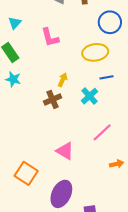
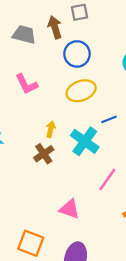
blue circle: (110, 22) -> (77, 54), moved
blue line: (107, 77) -> (109, 119), moved
cyan cross: (90, 96) -> (85, 141), size x1.4

